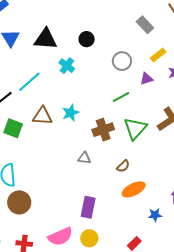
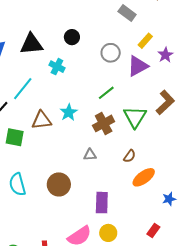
purple triangle: (147, 79) -> (138, 66), size x1.6
green line: (121, 97) -> (106, 93), moved
brown circle: (19, 202) -> (59, 184), moved

